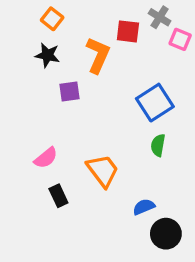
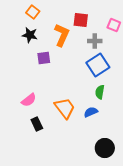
gray cross: (160, 17) -> (95, 41), moved, turned -32
blue semicircle: (144, 207) -> (91, 112), moved

